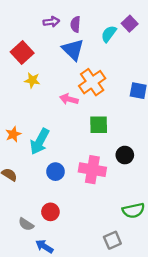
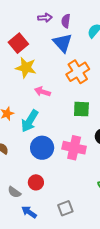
yellow star: (32, 80) -> (26, 68), size x1.5
pink arrow: (69, 99) -> (42, 92), moved
blue circle: (55, 172) -> (42, 148), size x1.5
gray square: (112, 240) -> (65, 208), moved

